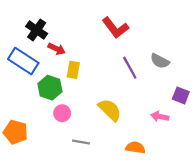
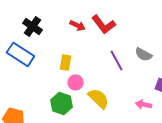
red arrow: (57, 49) -> (78, 25), moved
green hexagon: (50, 88) -> (62, 103), moved
pink circle: (62, 113) -> (76, 82), moved

